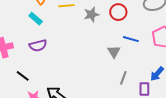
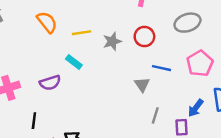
cyan rectangle: (36, 19) -> (74, 62), moved
black line: (23, 76) -> (34, 121), turned 64

